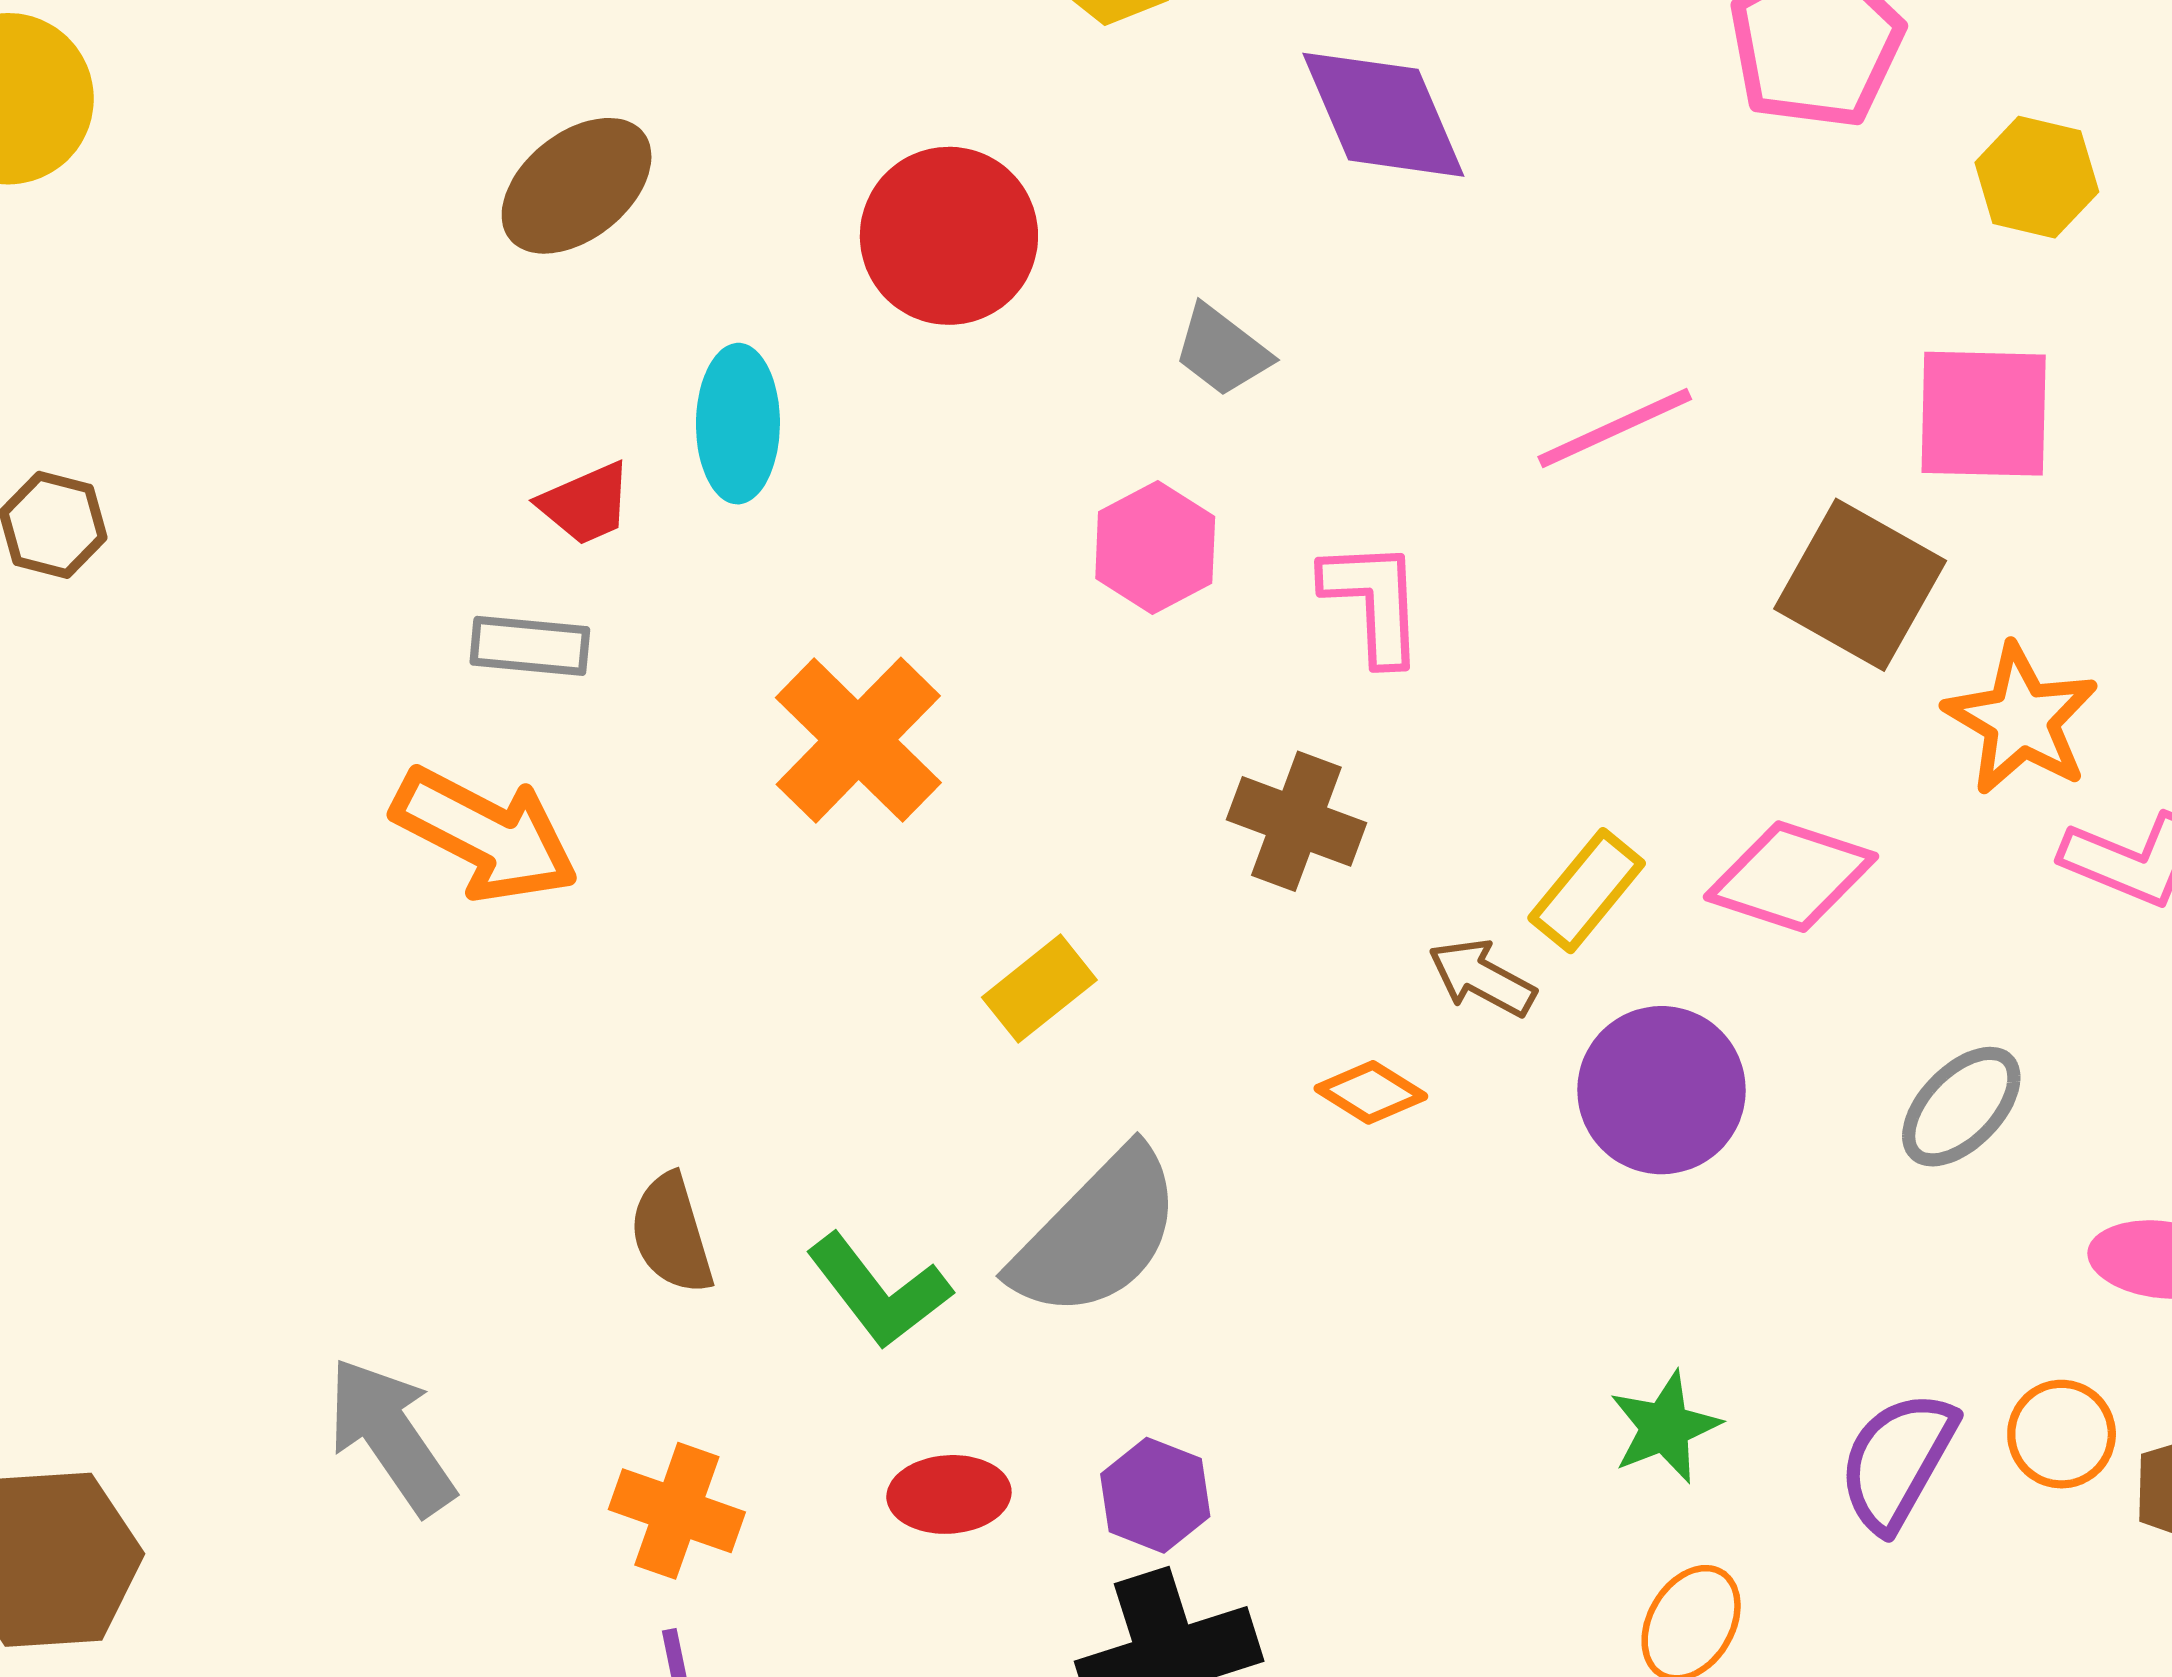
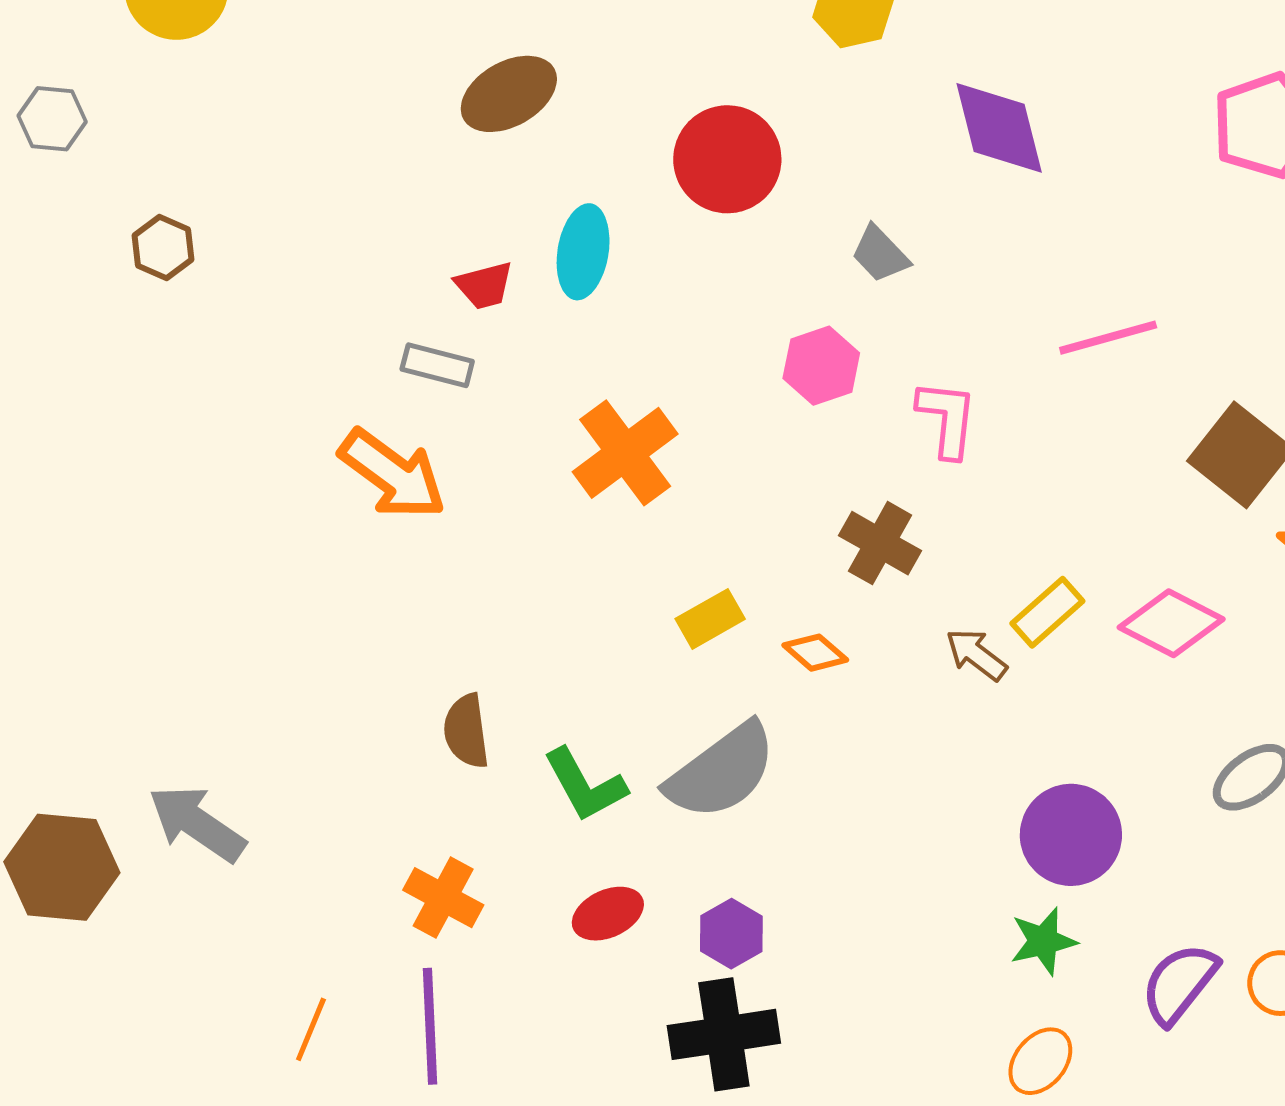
purple circle: (1661, 1090) -> (1071, 835), moved
orange diamond: (1371, 1092) -> (815, 653), moved
gray arrow: (391, 1436) -> (197, 824), moved, turned -30
red ellipse: (949, 1494) -> (608, 914), turned -30

